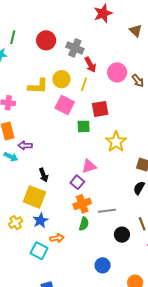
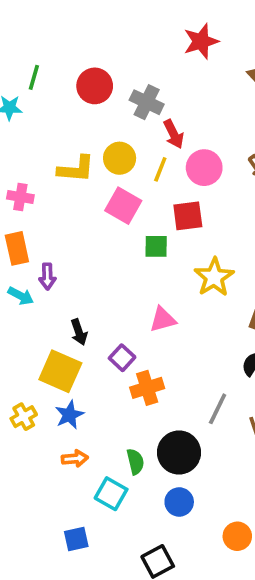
pink circle: (117, 72) -> (204, 168), moved
purple arrow: (25, 146) -> (47, 276), turned -96
purple square: (77, 182) -> (122, 358), moved
gray line: (107, 211) -> (218, 409), moved, turned -60
green semicircle: (84, 224) -> (135, 462), moved, turned -32
black circle: (122, 235) -> (179, 453), moved, size x1.5
orange arrow: (57, 238) -> (75, 459), moved
cyan square: (39, 251) -> (111, 494), moved

